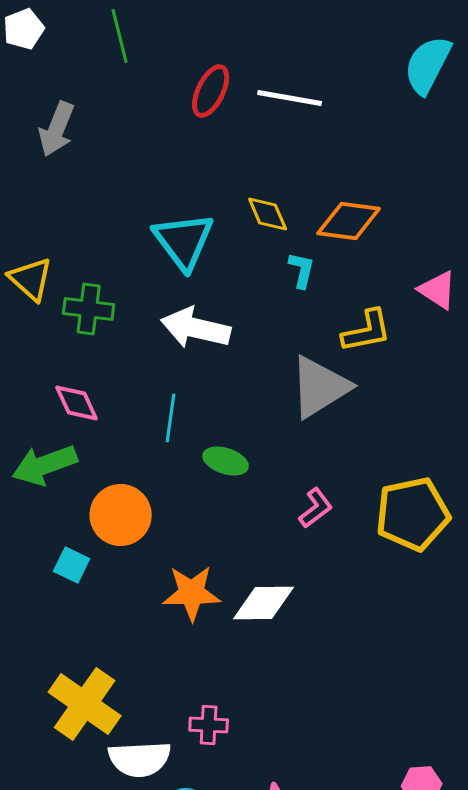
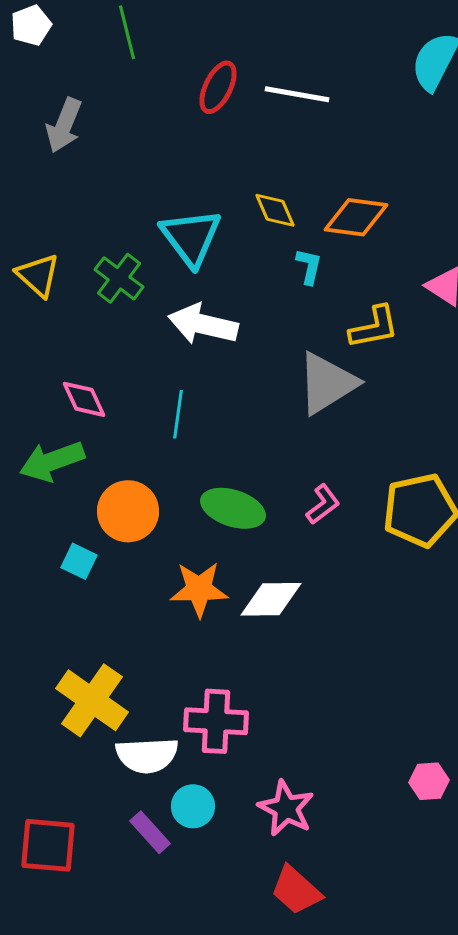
green cross: (89, 309) -> (119, 278), moved, turned 30
green ellipse: (226, 461) -> (233, 508), moved, size x1.4
pink cross: (209, 725) -> (216, 721), size x1.6

